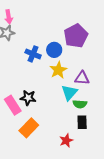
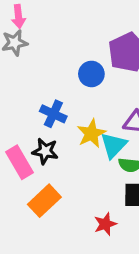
blue cross: (33, 54) -> (53, 114), moved
yellow star: (58, 70) -> (91, 134), moved

